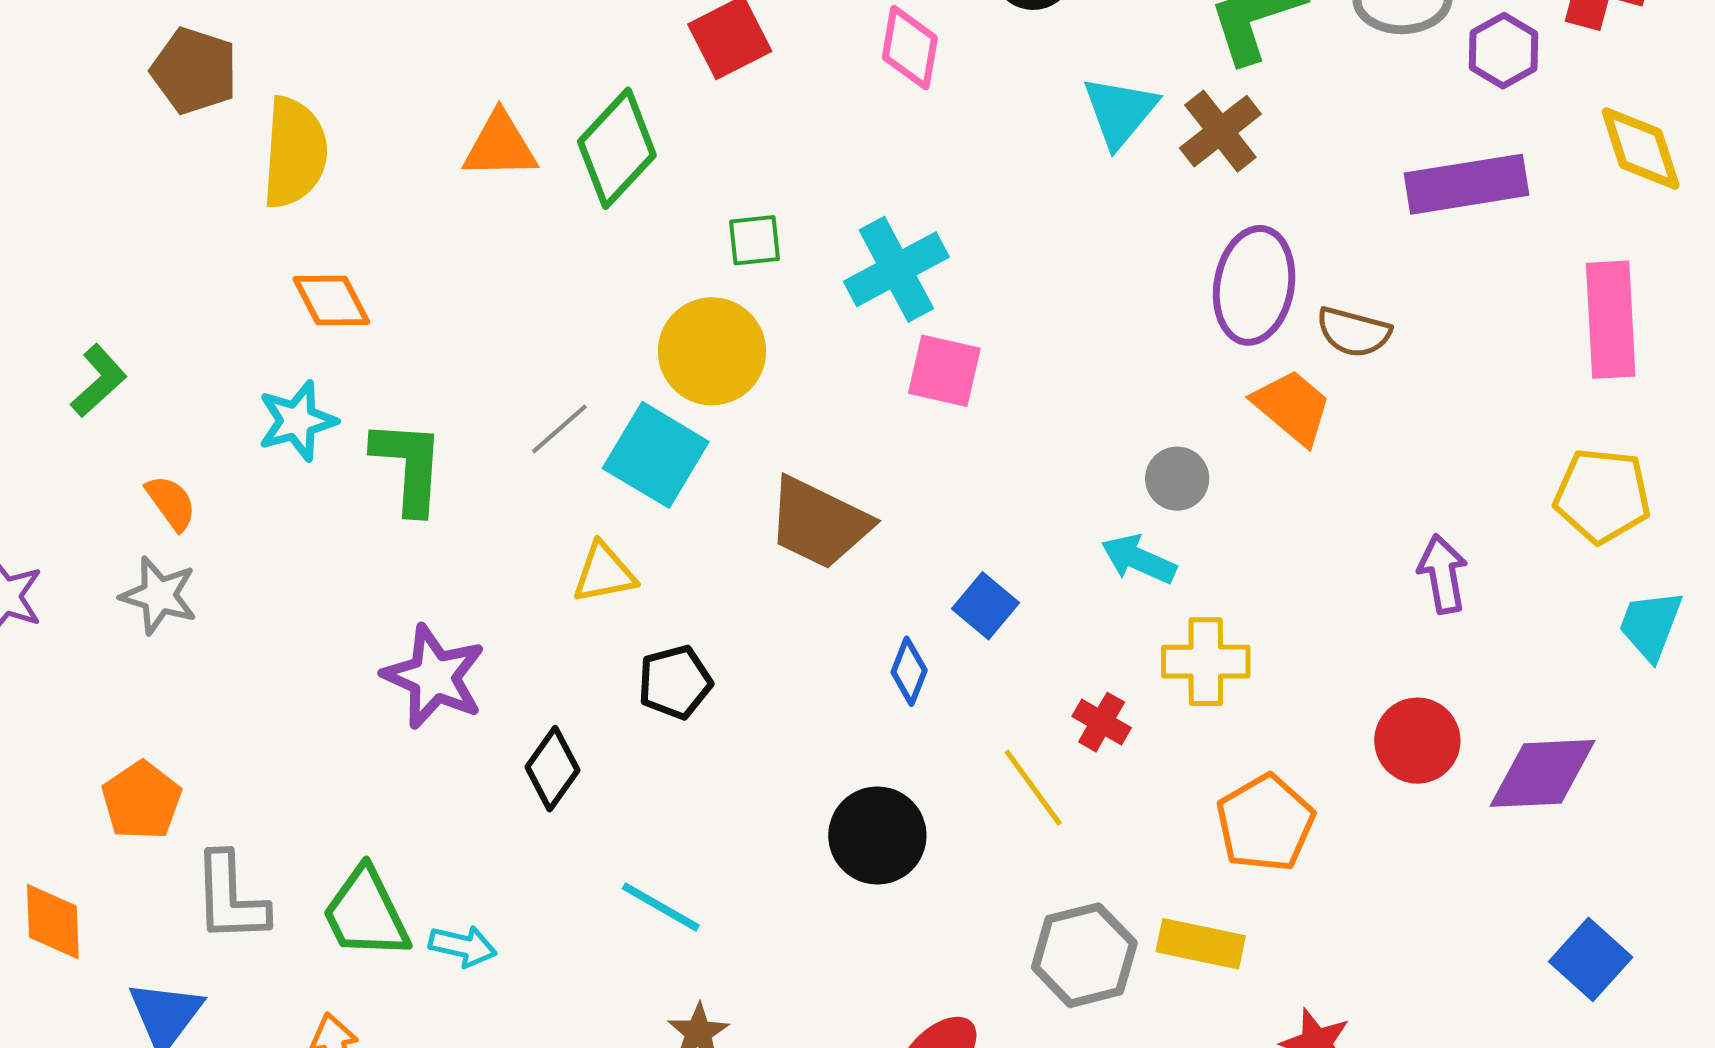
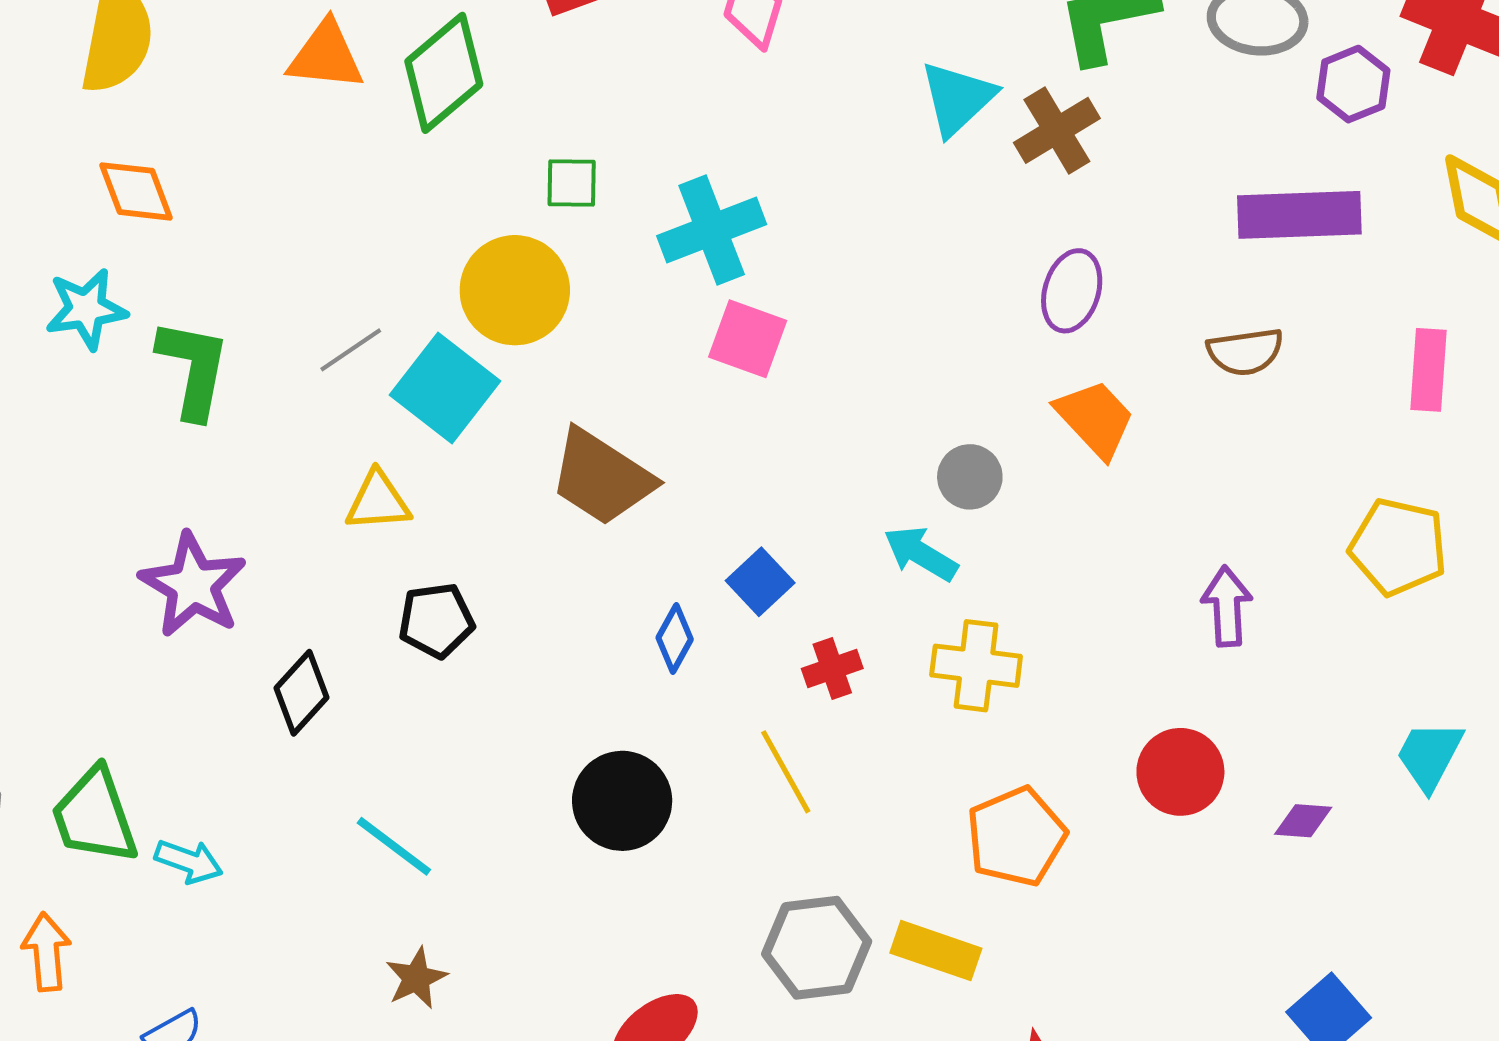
purple ellipse: (1254, 285) -> (1072, 291), size x0.7
pink rectangle: (1611, 320) -> (1428, 370), size x0.7
brown semicircle: (1354, 332) -> (1245, 352), moved, turned -30
cyan trapezoid: (1650, 625) -> (1430, 755), moved
red cross: (1102, 722) -> (832, 668), moved, turned 34
purple diamond: (1543, 773) -> (1303, 821), size x0.5

